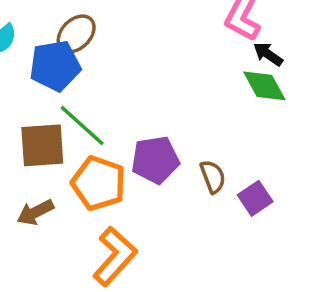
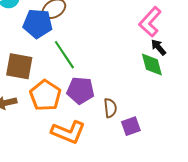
green line: (82, 126) -> (64, 55), moved
orange L-shape: (115, 256) -> (68, 132), moved, turned 56

